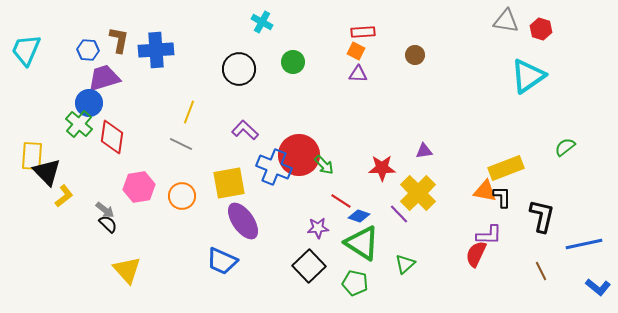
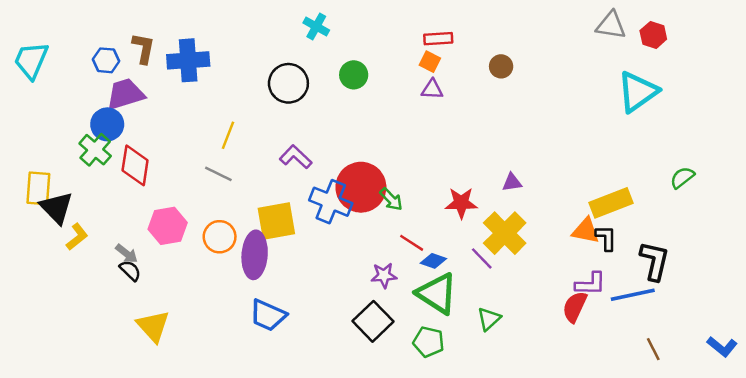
purple ellipse: (243, 221) -> (255, 255), moved, turned 39
blue line: (584, 244) -> (633, 295), moved
brown line: (541, 271) -> (653, 349), moved

